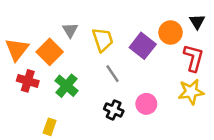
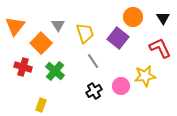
orange circle: (171, 32) -> (133, 17), moved
orange triangle: (17, 49) -> (15, 26), moved
red L-shape: (193, 58) -> (160, 48), turned -40
yellow star: (191, 92) -> (145, 76), moved
black cross: (114, 110) -> (94, 91), turned 35

